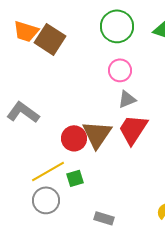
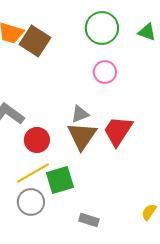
gray triangle: (127, 99) -> (80, 114), moved
red circle: (74, 138) -> (37, 140), moved
green square: (75, 178) -> (60, 180), size x1.6

